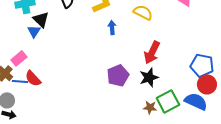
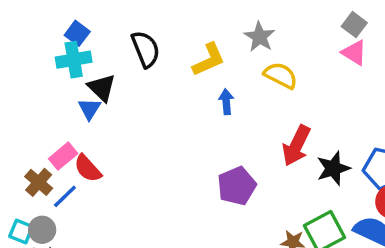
black star: (149, 77) -> (333, 168), moved
red semicircle: (33, 78) -> (88, 168), moved
blue line: (20, 81) -> (65, 196), turned -49

